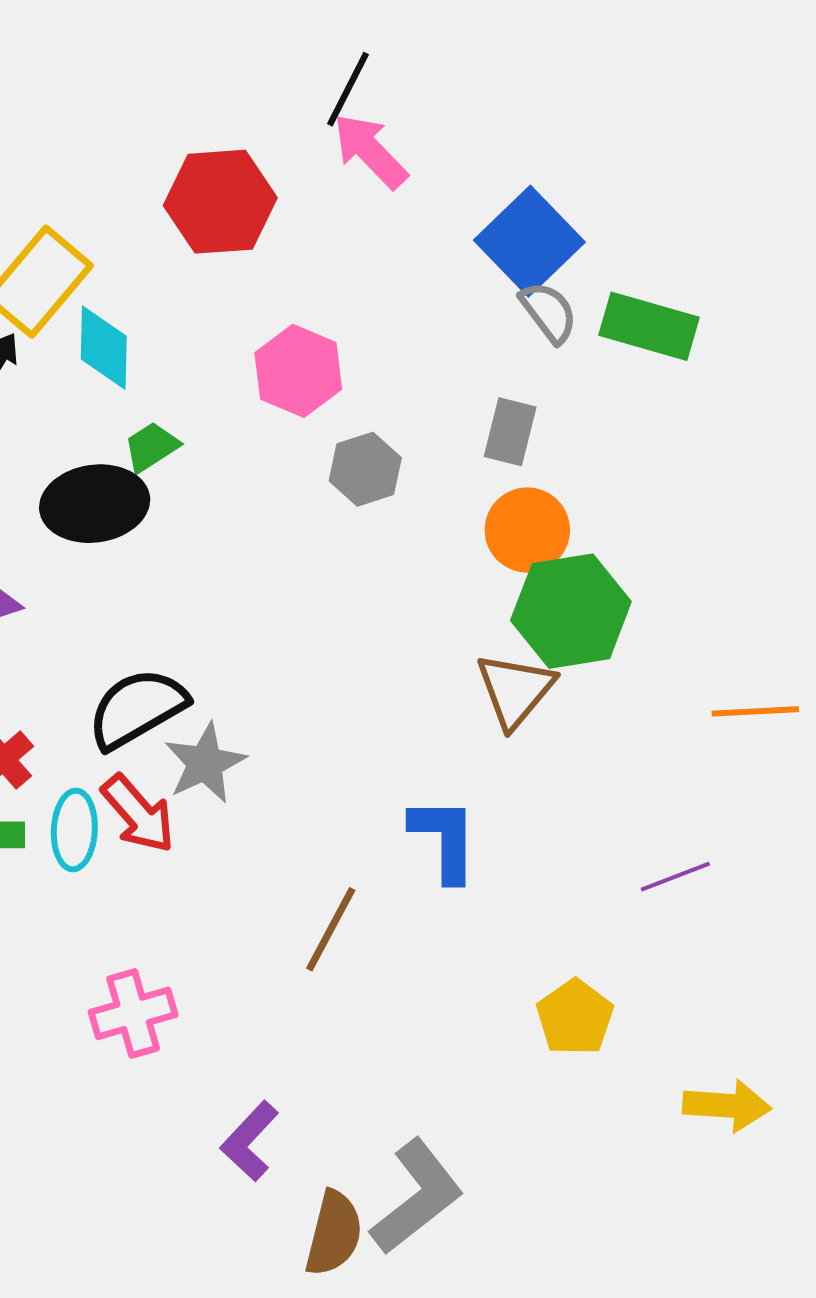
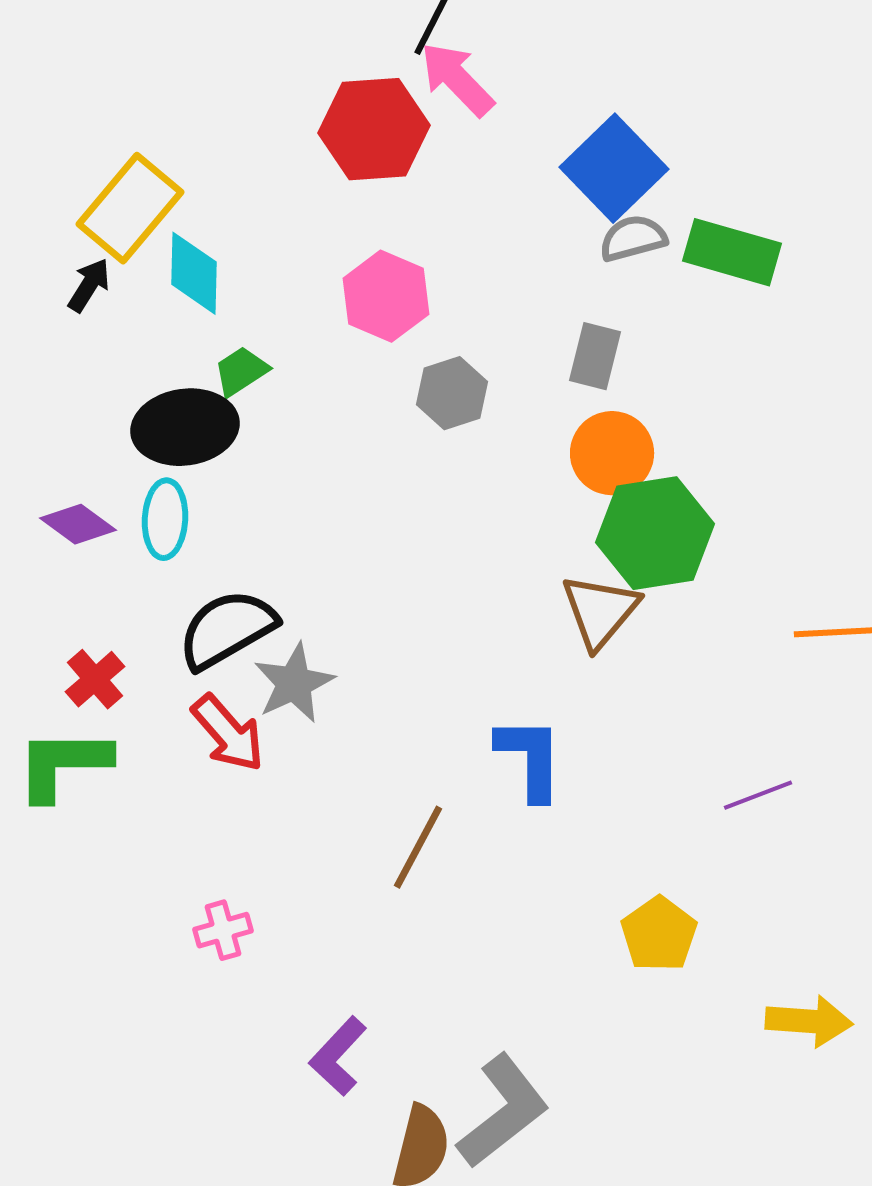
red hexagon: (220, 202) -> (374, 129), moved
gray semicircle: (549, 312) -> (633, 238), turned -68
cyan ellipse: (74, 830) -> (165, 519), moved
pink cross: (133, 1013) -> (223, 930), size x0.7

